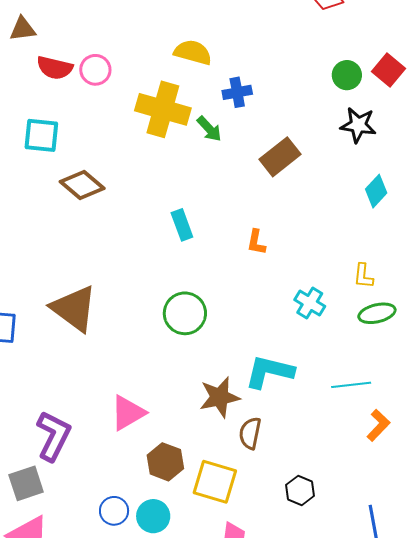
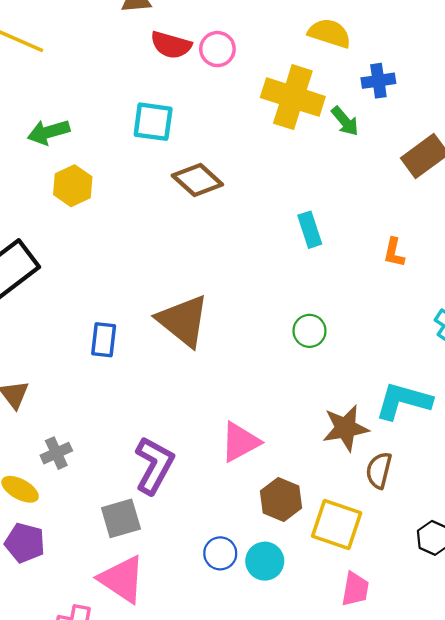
green circle: (185, 313) -> (309, 331), size x0.7

